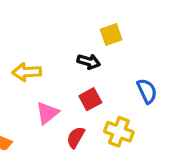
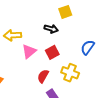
blue semicircle: (147, 91) -> (88, 47), turned -119
pink triangle: (47, 113) -> (29, 51), moved

